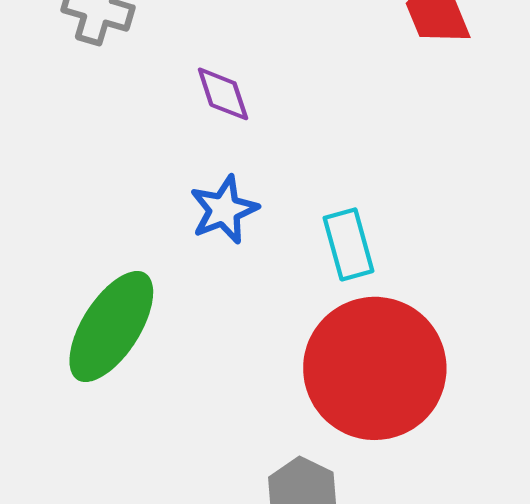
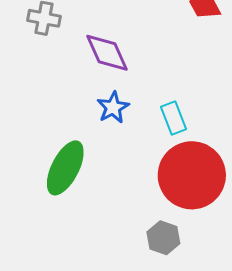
purple diamond: (223, 94) -> (107, 53), size x1.6

